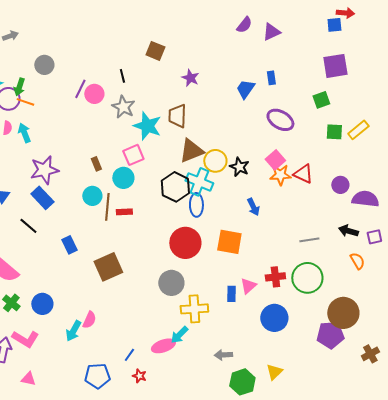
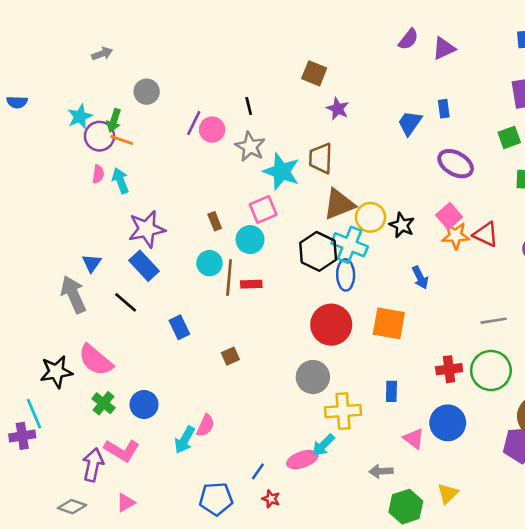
brown square: (155, 51) -> (314, 73), moved
brown square: (108, 267) -> (230, 356), size x0.5
pink triangle: (248, 286) -> (414, 439), moved, turned -42
pink triangle: (28, 379) -> (126, 503), turned -42

